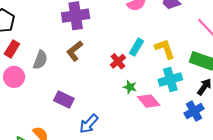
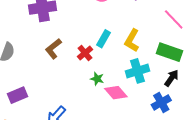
yellow L-shape: (165, 49) -> (132, 40), turned -130
brown L-shape: (75, 51) -> (53, 49), moved
purple rectangle: (64, 99) -> (17, 95), moved, turned -48

